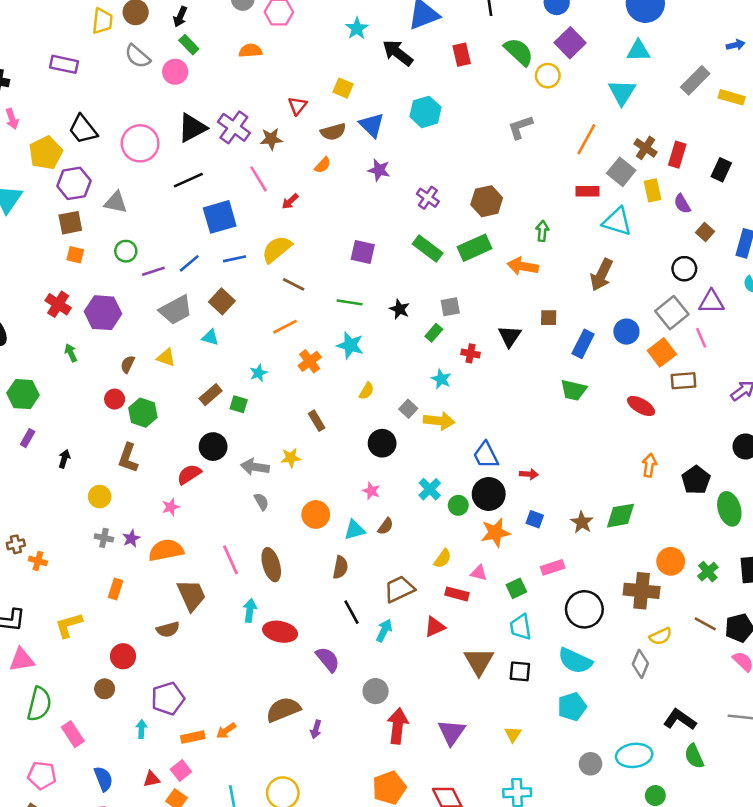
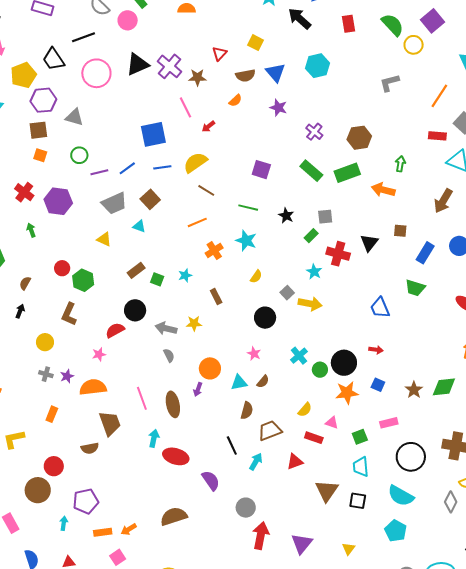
black line: (188, 180) -> (84, 37), moved
red cross: (471, 353) -> (338, 254), size x1.6
brown semicircle: (128, 364) -> (25, 283), moved
cyan star: (258, 373) -> (185, 275), moved
blue trapezoid: (486, 455) -> (380, 308), moved
brown semicircle: (340, 567) -> (247, 411), moved
brown circle: (105, 689) -> (38, 490), size x1.6
cyan pentagon: (572, 707) -> (396, 531), turned -30
purple arrow: (316, 729) -> (198, 389), moved
pink square: (181, 770) -> (118, 557), moved

